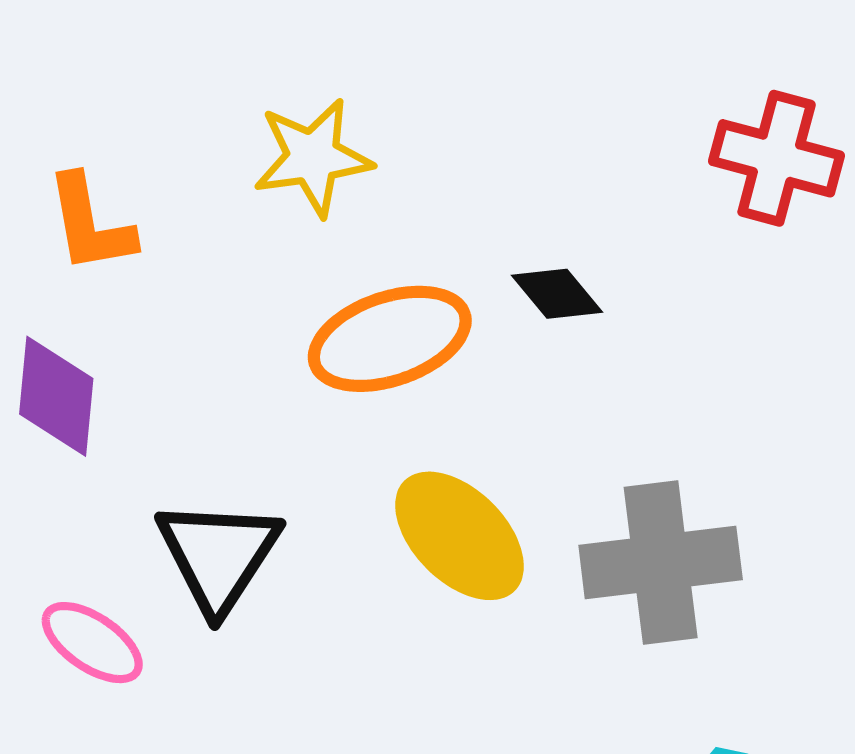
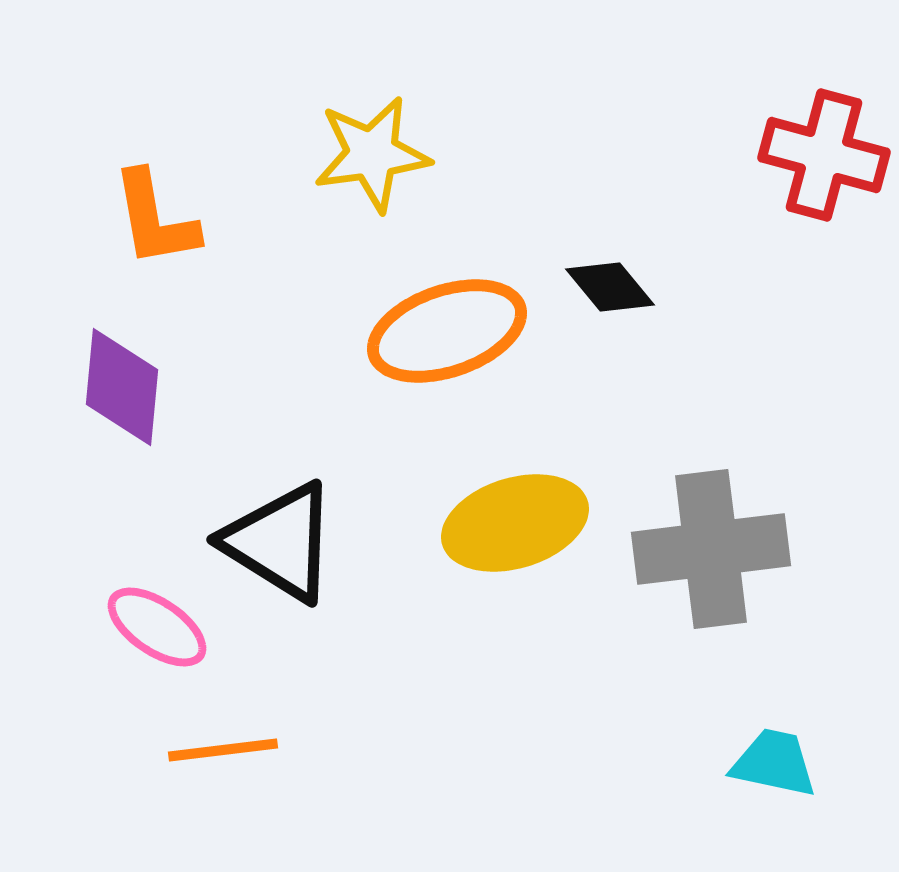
yellow ellipse: (460, 536) -> (515, 523), turned -62
black triangle: (218, 555) -> (280, 542), turned -31

